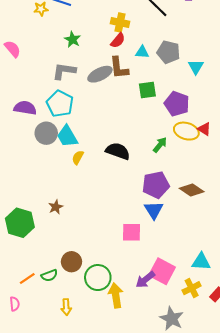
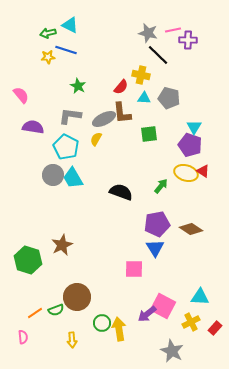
yellow cross: (120, 23) -> (141, 75), moved
cyan triangle: (196, 67) -> (194, 127), moved
purple pentagon: (177, 104) -> (190, 145), moved
purple semicircle: (25, 108) -> (33, 127), moved
yellow semicircle: (78, 157) -> (96, 139), moved
brown star: (56, 207) -> (62, 245), size x1.5
brown circle: (71, 262) -> (77, 297), size x1.4
green circle: (98, 278) -> (102, 323), moved, size x0.7

